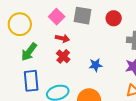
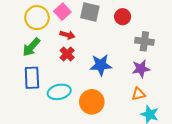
yellow circle: (20, 24) -> (37, 18), moved
blue star: (96, 65) -> (101, 65), size x1.5

